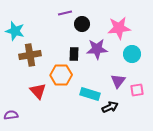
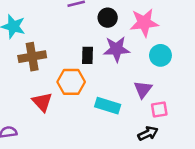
black circle: (82, 24) -> (108, 18), moved
pink square: (137, 90) -> (159, 109), moved
black arrow: (110, 107) -> (148, 133), moved

